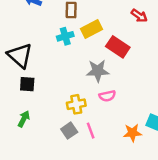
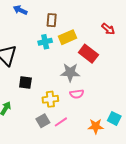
black square: (27, 84) -> (25, 83), moved
pink line: (91, 131) -> (61, 122), turned 72

